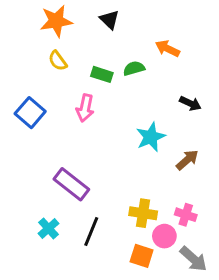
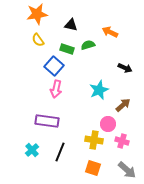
black triangle: (110, 20) -> (71, 25), moved, turned -32
pink arrow: (85, 108) -> (56, 89), moved
blue square: (30, 113) -> (54, 66), moved
purple rectangle: (71, 184) -> (47, 121), turned -30
pink circle: (164, 236) -> (108, 124), moved

